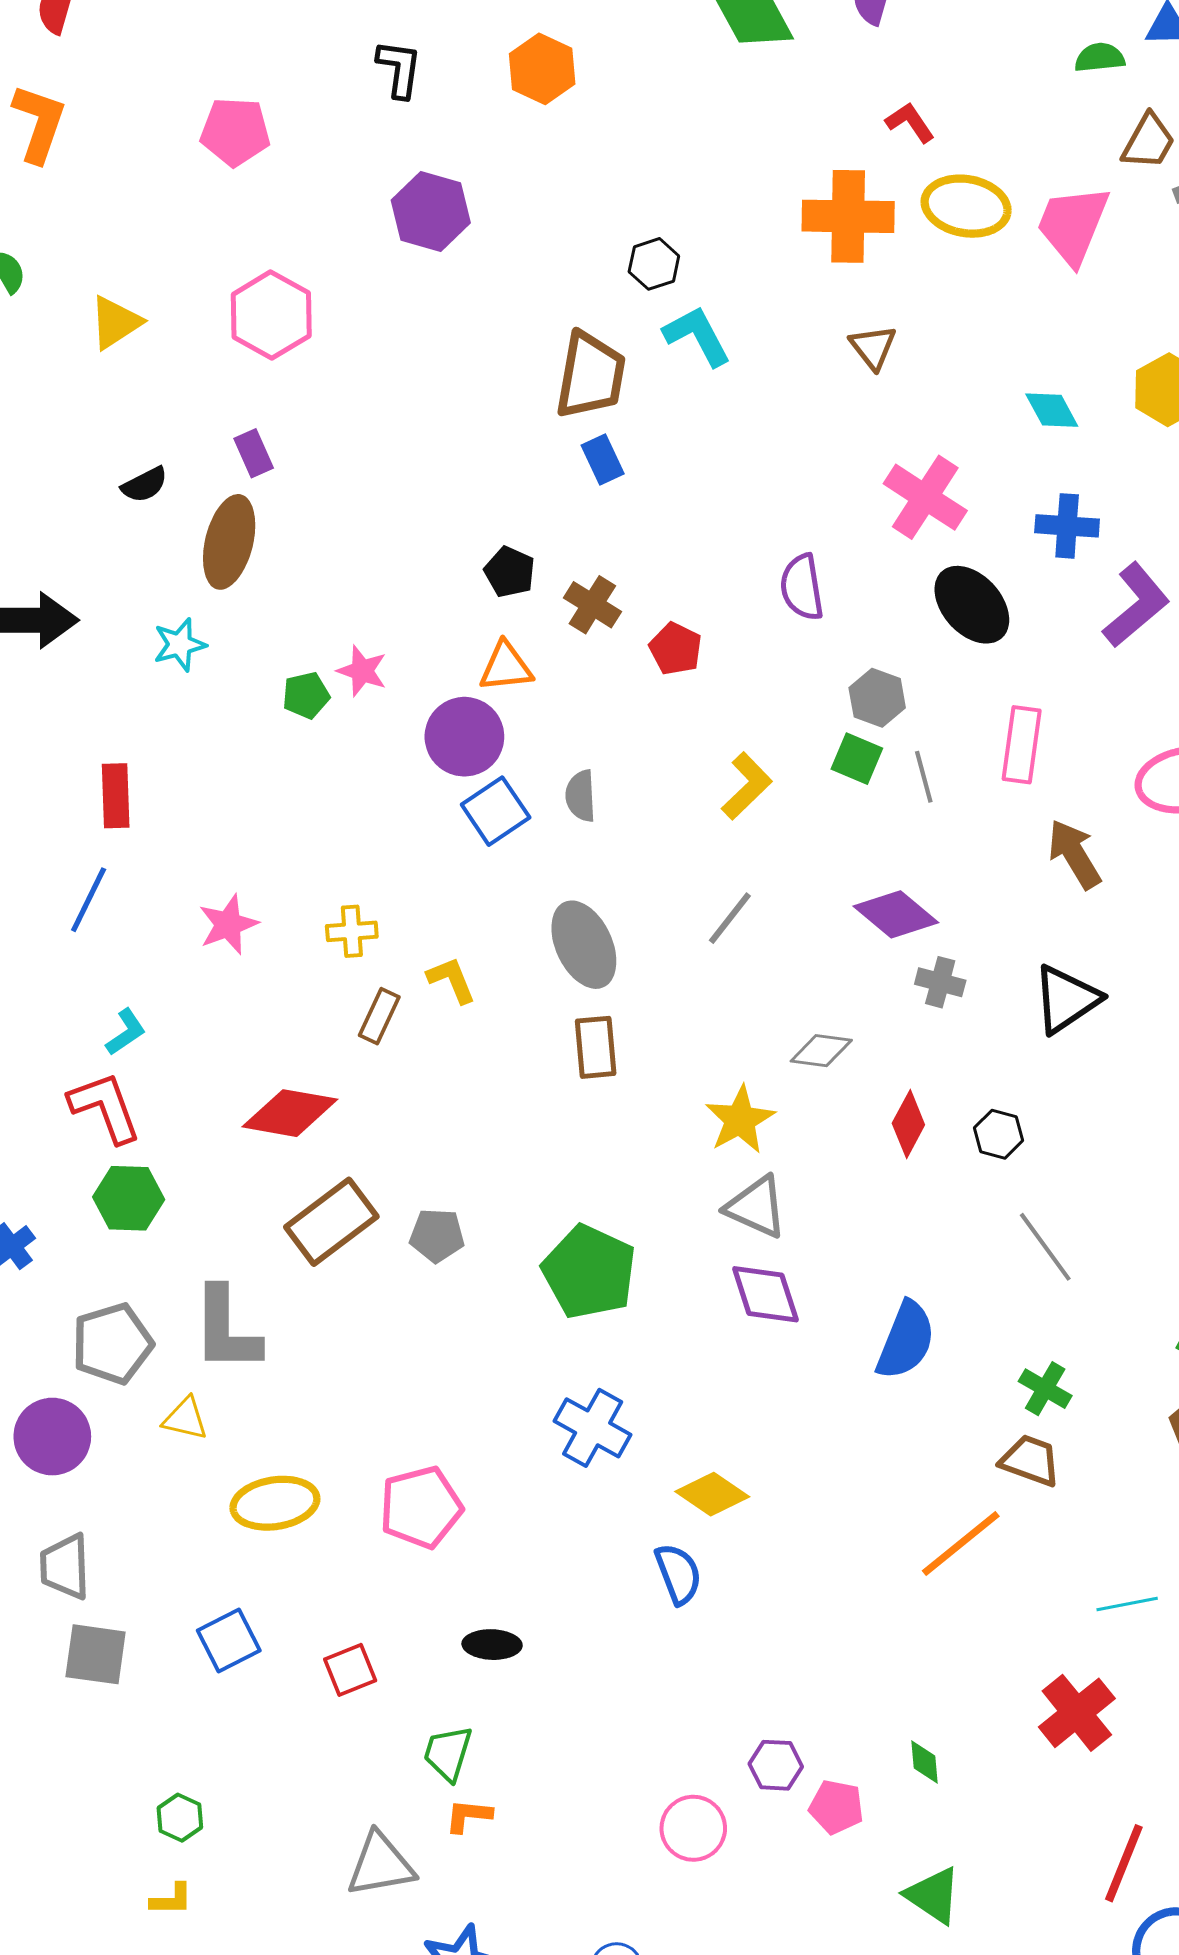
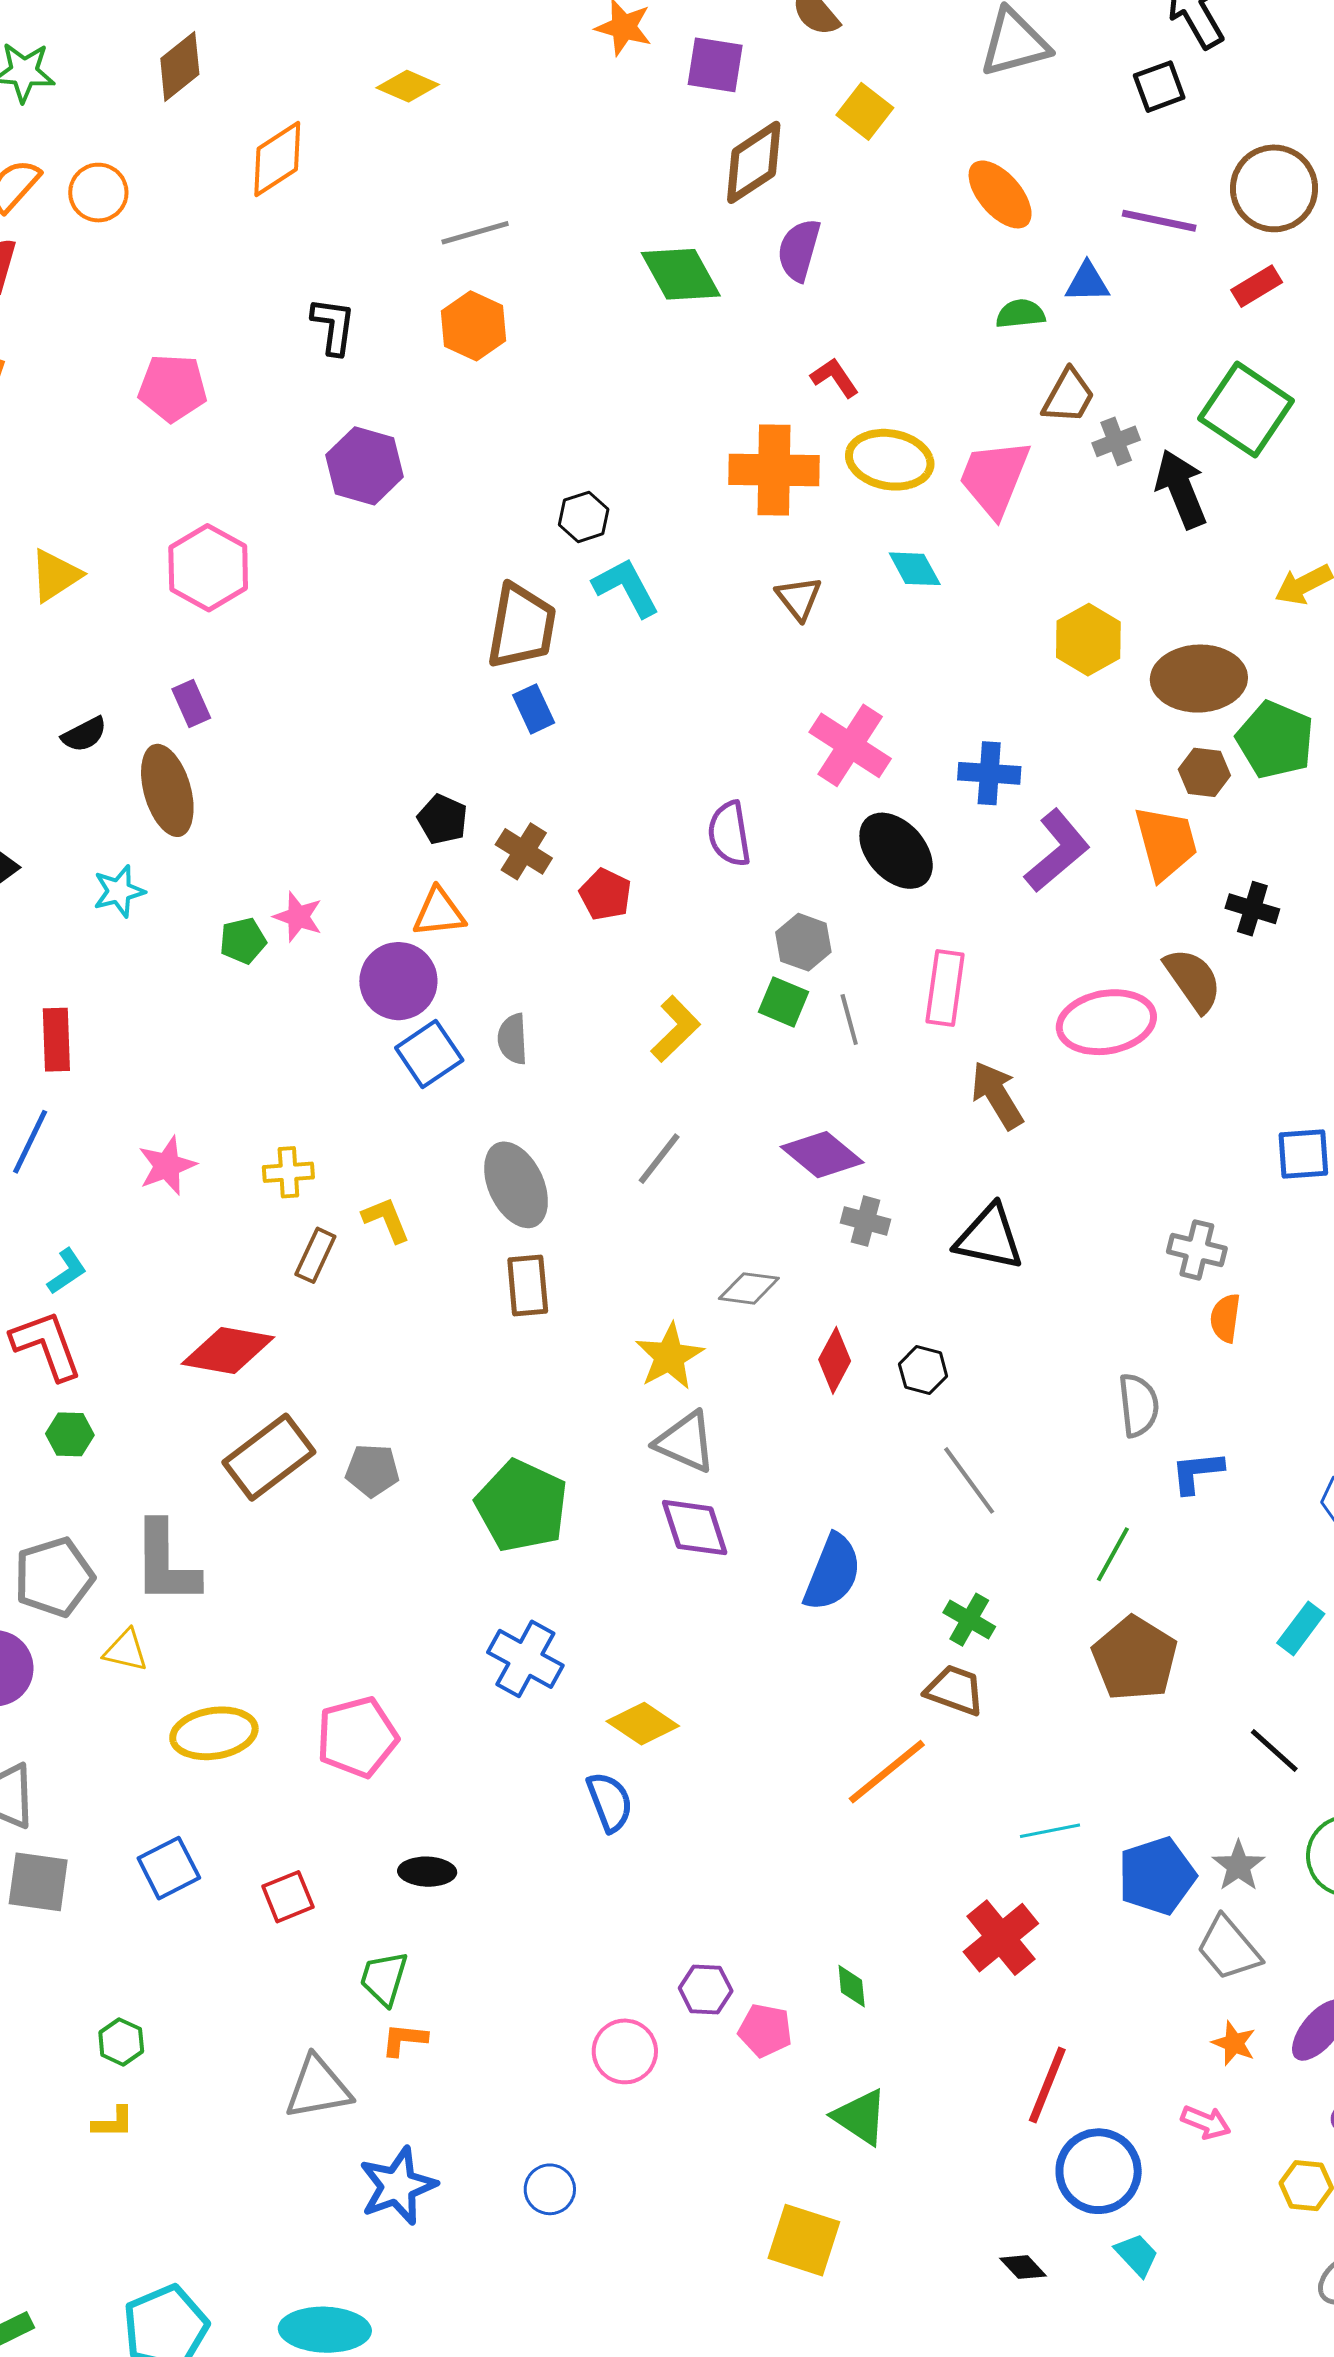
cyan diamond: (1052, 410) -> (915, 569), moved
brown ellipse: (229, 542) -> (167, 790), turned -30
black triangle: (1066, 999) -> (989, 1238), turned 46
green hexagon: (129, 1198) -> (70, 1434), size x0.7

